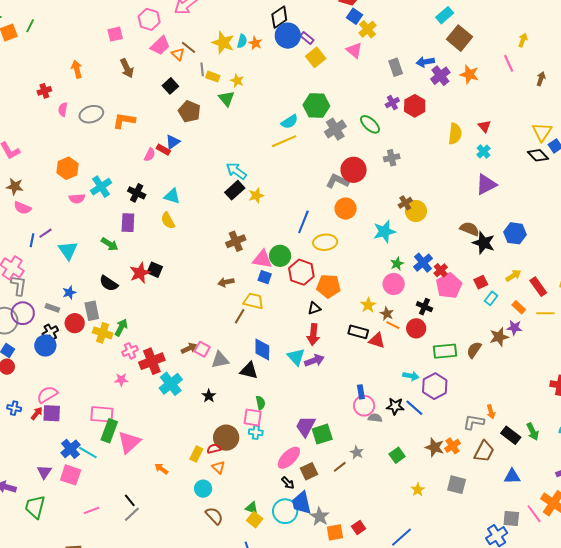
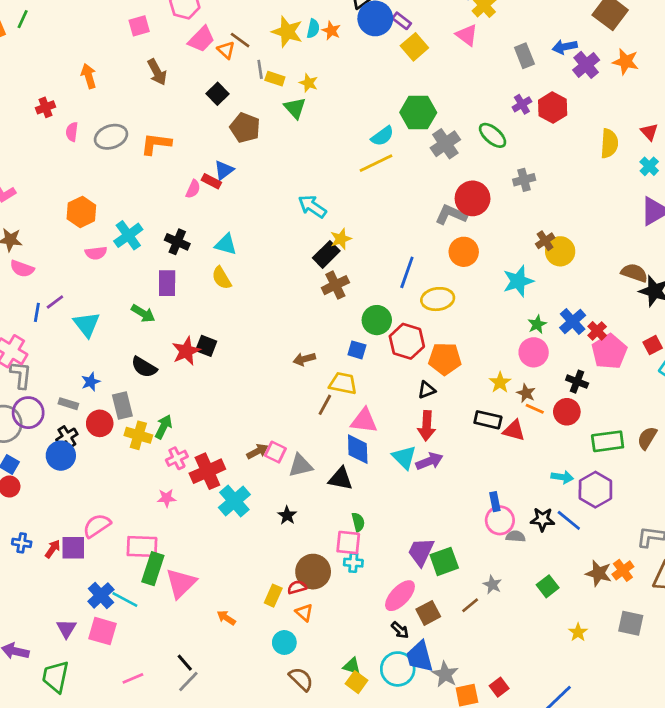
black rectangle: (235, 190) -> (326, 254), moved
brown cross: (236, 241) -> (335, 285), moved
pink triangle: (262, 259) -> (364, 421), moved
pink semicircle: (47, 395) -> (97, 526), moved

